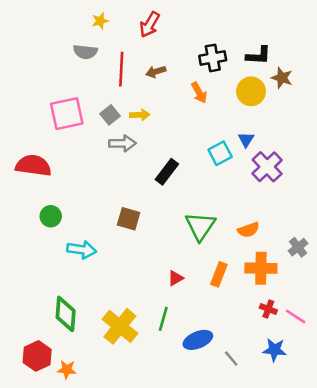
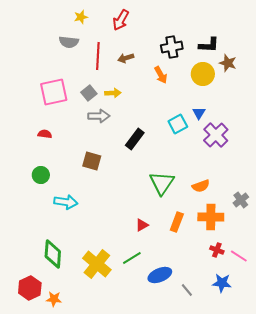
red semicircle: (33, 166) -> (45, 134), moved, size x0.5
brown square: (129, 219) -> (92, 161), moved
green line: (163, 319) -> (132, 258), turned 42

